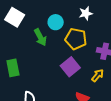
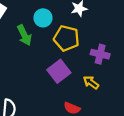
yellow arrow: (98, 75) -> (91, 82), turned -96

